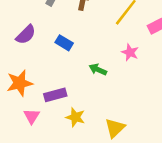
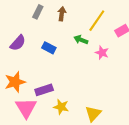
green arrow: (98, 70) -> (81, 40), moved
pink triangle: (32, 116) -> (26, 108), size x1.6

